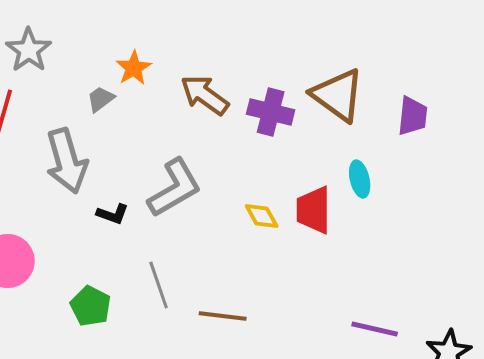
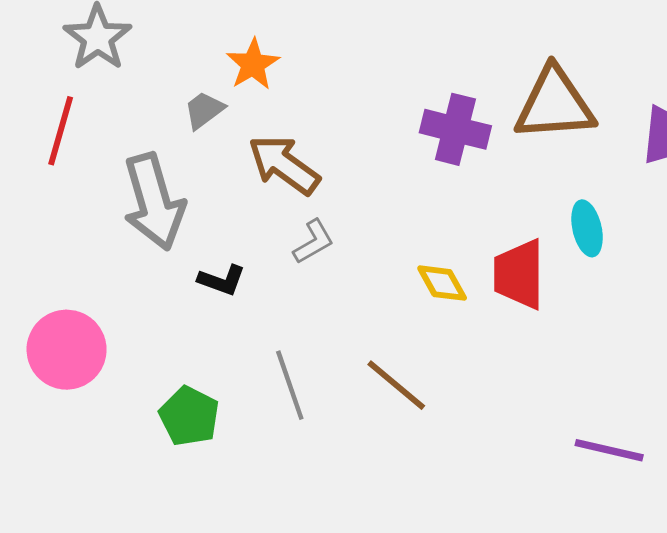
brown arrow: (205, 95) -> (284, 165), moved
brown triangle: (338, 95) -> (554, 104), turned -40
gray L-shape: (175, 188) -> (313, 242), size x0.5
brown line: (223, 316) -> (396, 385), moved, turned 33

